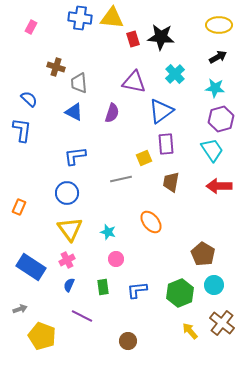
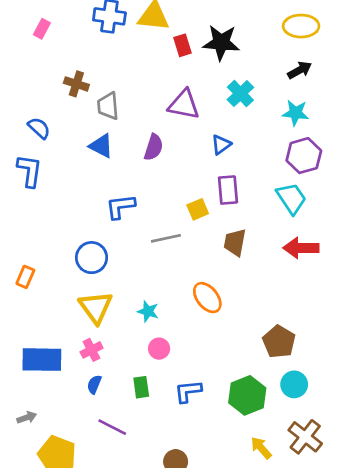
blue triangle: (161, 111) -> (221, 145), size x0.6
blue L-shape: (75, 156) -> (120, 207), moved
blue rectangle: (31, 267) -> (42, 360), turned -32

